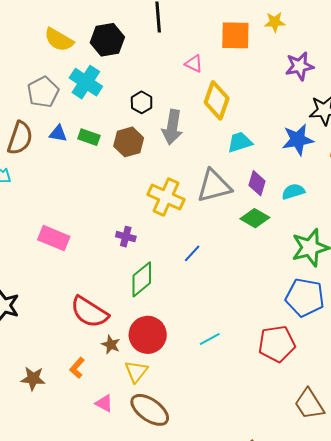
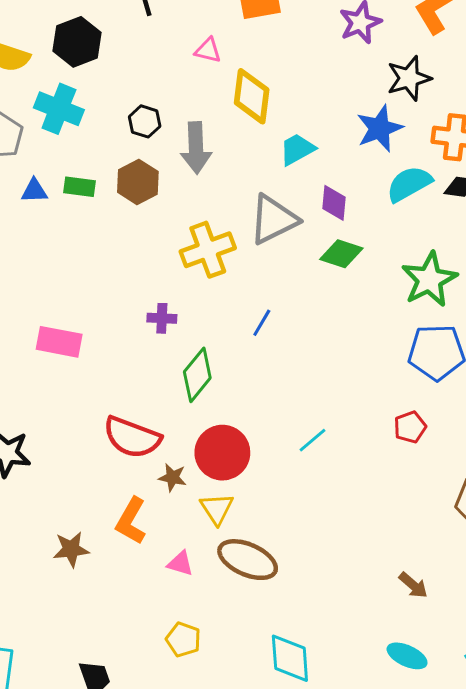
cyan semicircle: (293, 192) -> (409, 184), moved, size x1.4
yellow cross: (166, 197) -> (208, 250), turned -33
red pentagon: (277, 344) -> (410, 427), size x0.6
orange L-shape: (77, 368) -> (131, 521), size x1.5

